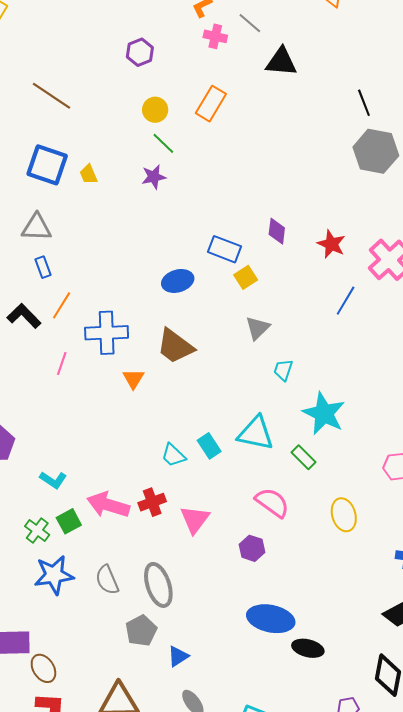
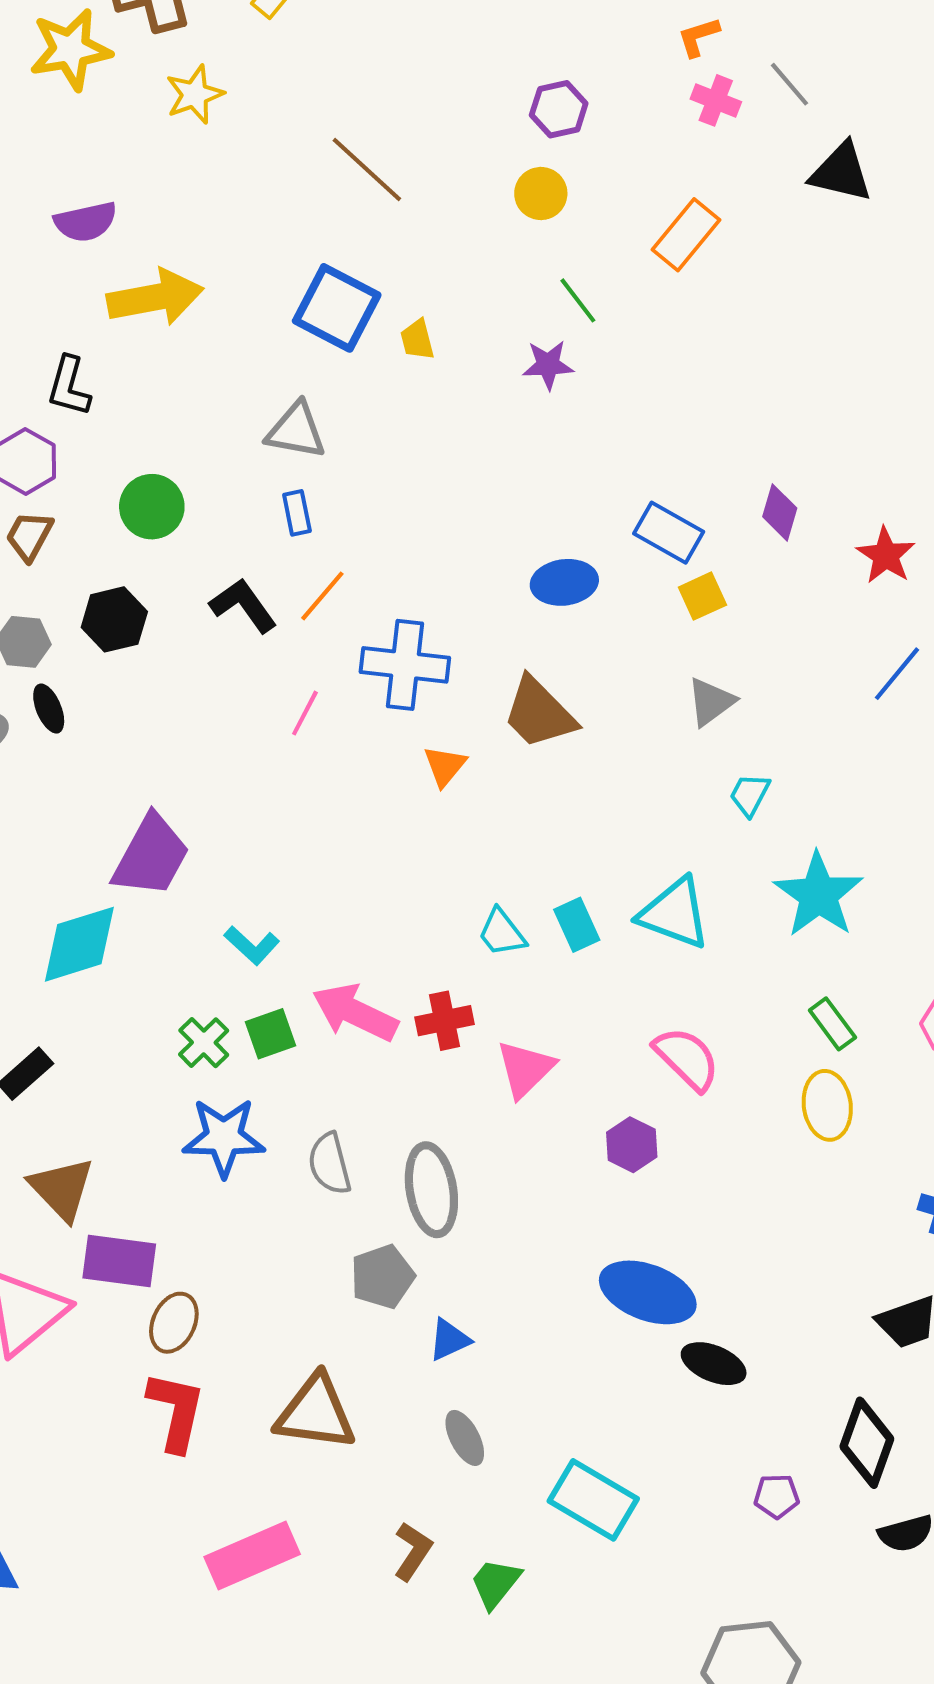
yellow circle: (155, 110) -> (541, 194), moved
green rectangle: (304, 457) -> (832, 1024), moved
brown ellipse: (43, 668) -> (174, 1323), turned 48

